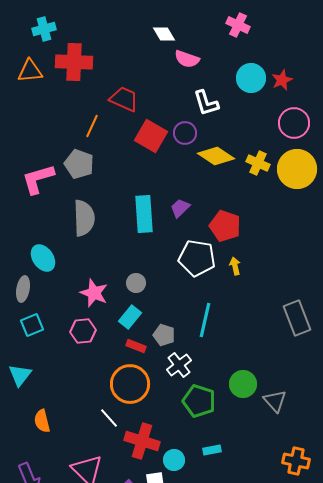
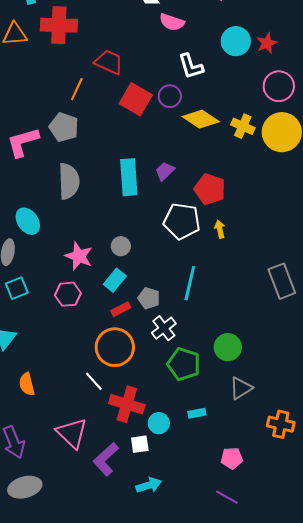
red rectangle: (136, 346) -> (121, 309), turned -48
gray triangle: (275, 401) -> (241, 388), moved, turned 40

